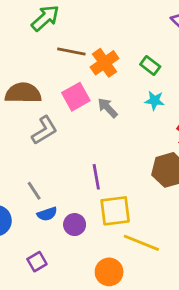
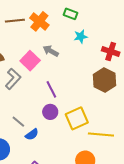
pink square: (76, 97) -> (30, 61), moved
purple line: (96, 177) -> (51, 89), moved
purple circle: (75, 225) -> (50, 112), moved

